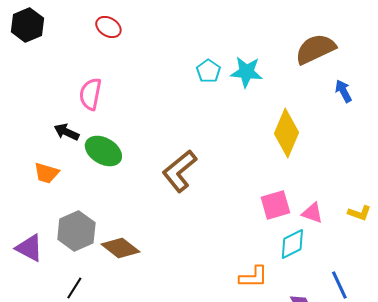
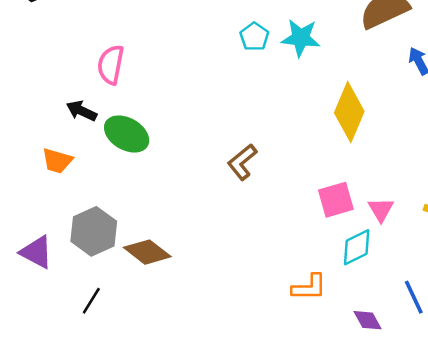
brown L-shape: (179, 171) -> (242, 162), moved, size x0.7
pink triangle: (312, 213) -> (381, 209), turned 40

